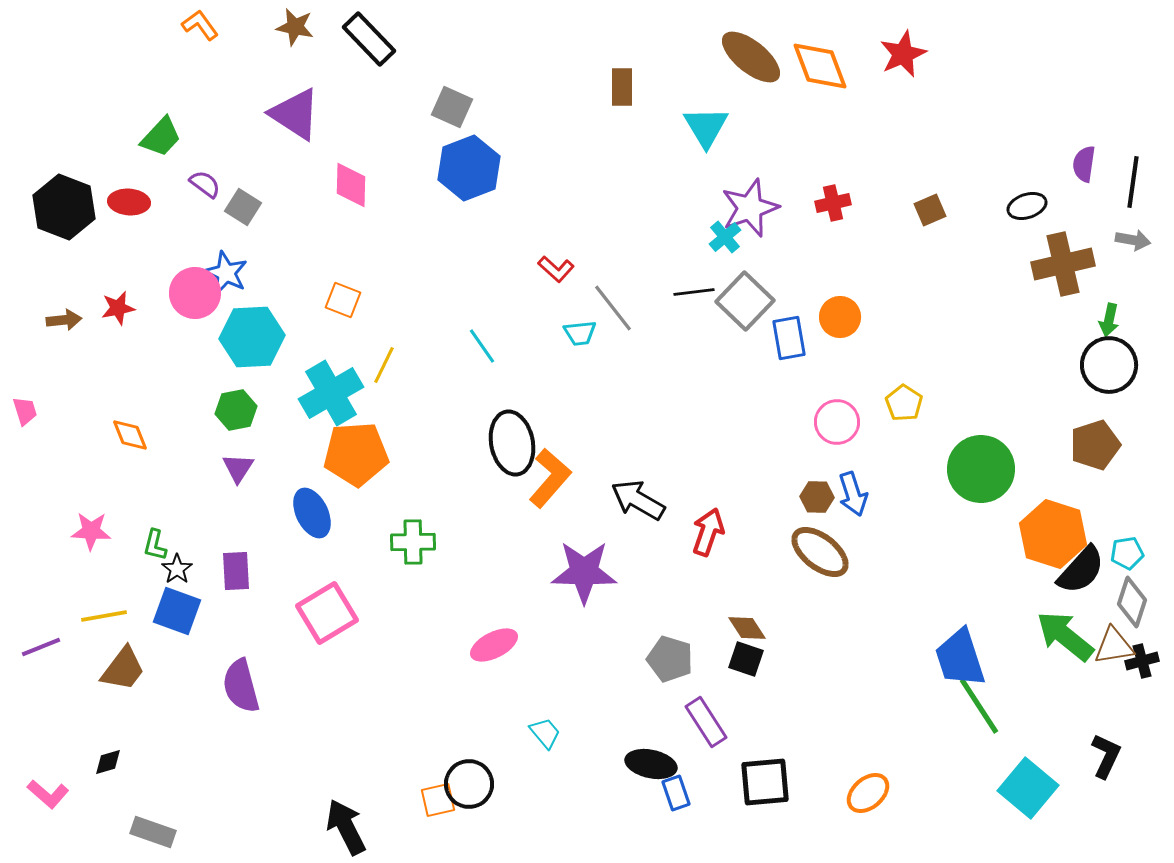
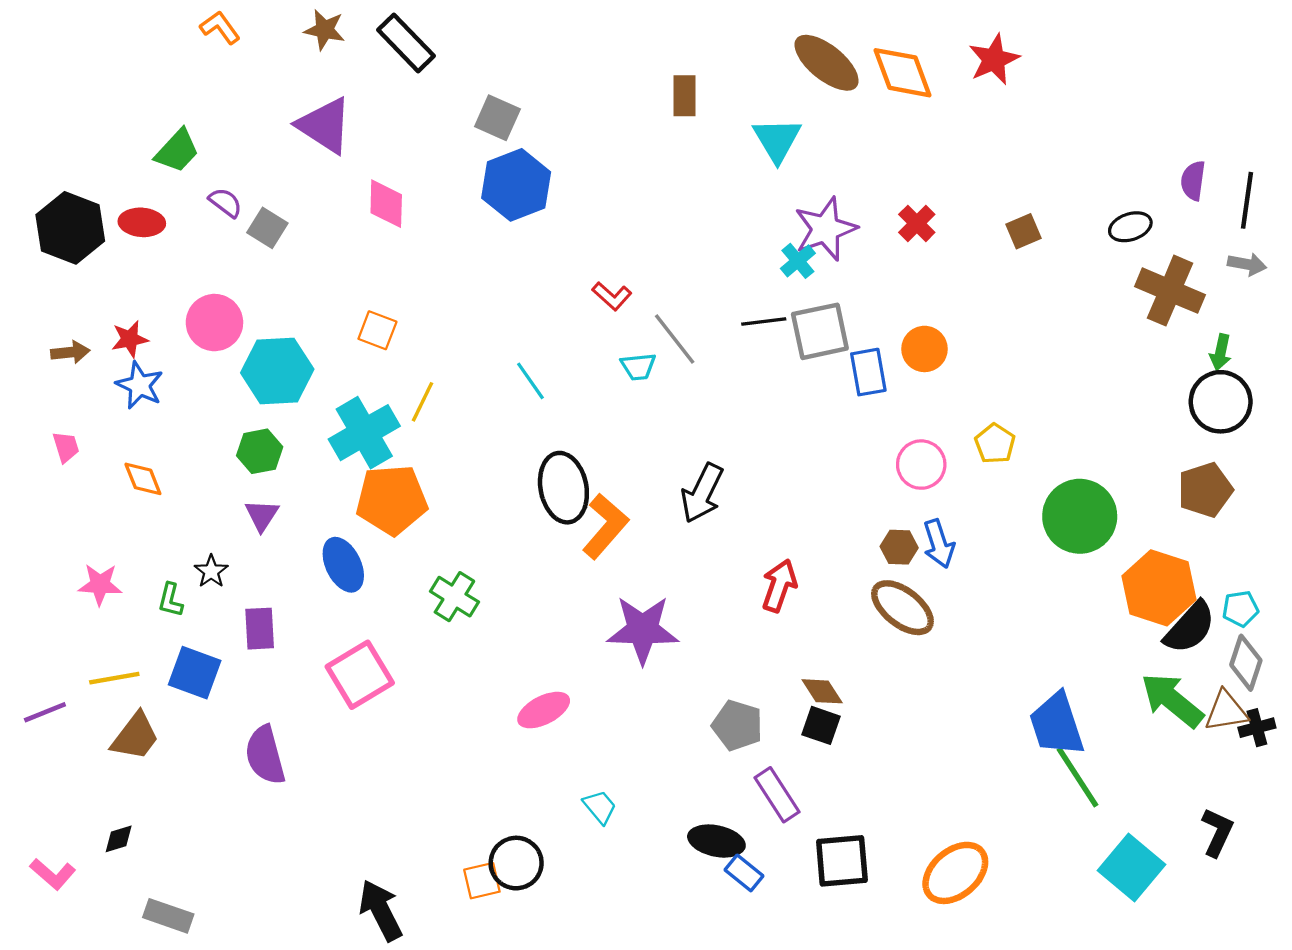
red cross: (833, 203) -> (917, 223), turned -32
brown cross: (1063, 264) -> (1170, 291), turned 36
blue star: (226, 273) -> (140, 385), moved
gray square: (745, 301) -> (820, 331), turned 34
pink trapezoid: (25, 411) -> (66, 447), moved
black arrow: (638, 500) -> (702, 493), moved, turned -94
green cross: (413, 542) -> (454, 597), turned 33
black star: (177, 569) -> (211, 571), moved
blue rectangle: (676, 793) -> (744, 873), turned -32
orange ellipse: (868, 793) -> (955, 873), size x1.4

